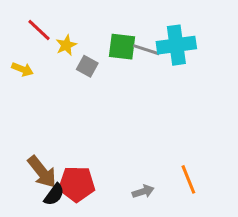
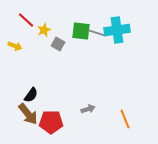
gray arrow: (143, 192) -> (88, 109), moved
black semicircle: (54, 195) -> (31, 95), moved

